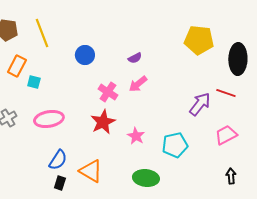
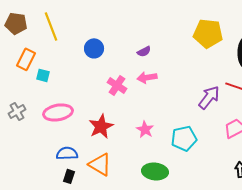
pink arrow: (138, 84) -> (147, 77), turned 30
red star: (103, 122) -> (101, 126), moved
blue semicircle: (58, 160) -> (67, 153), turned -125

